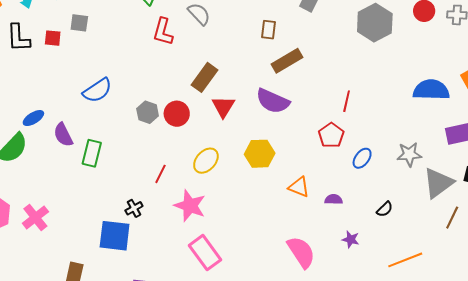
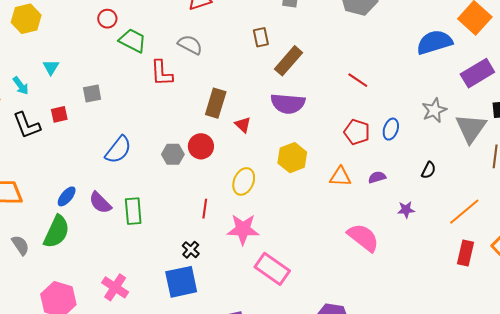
gray square: (79, 23) -> (92, 93), moved
red line: (347, 101) -> (358, 80), turned -50
red triangle: (223, 107) -> (243, 125), size x0.7
red pentagon: (331, 135) -> (357, 132), moved
pink cross: (35, 217) -> (115, 287), moved

